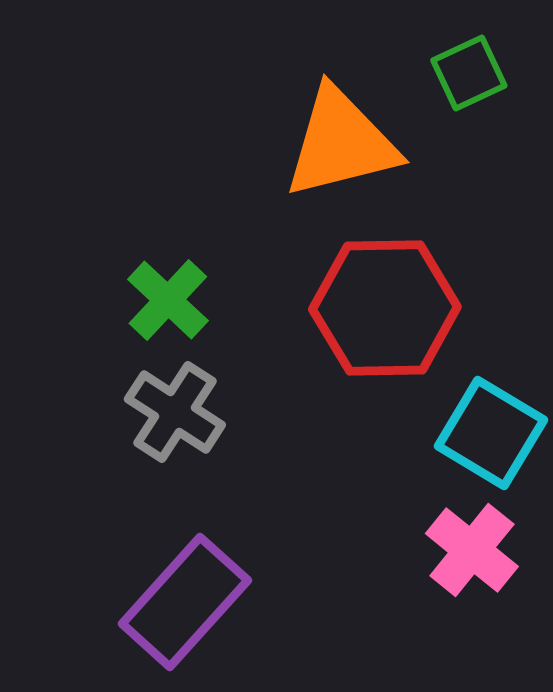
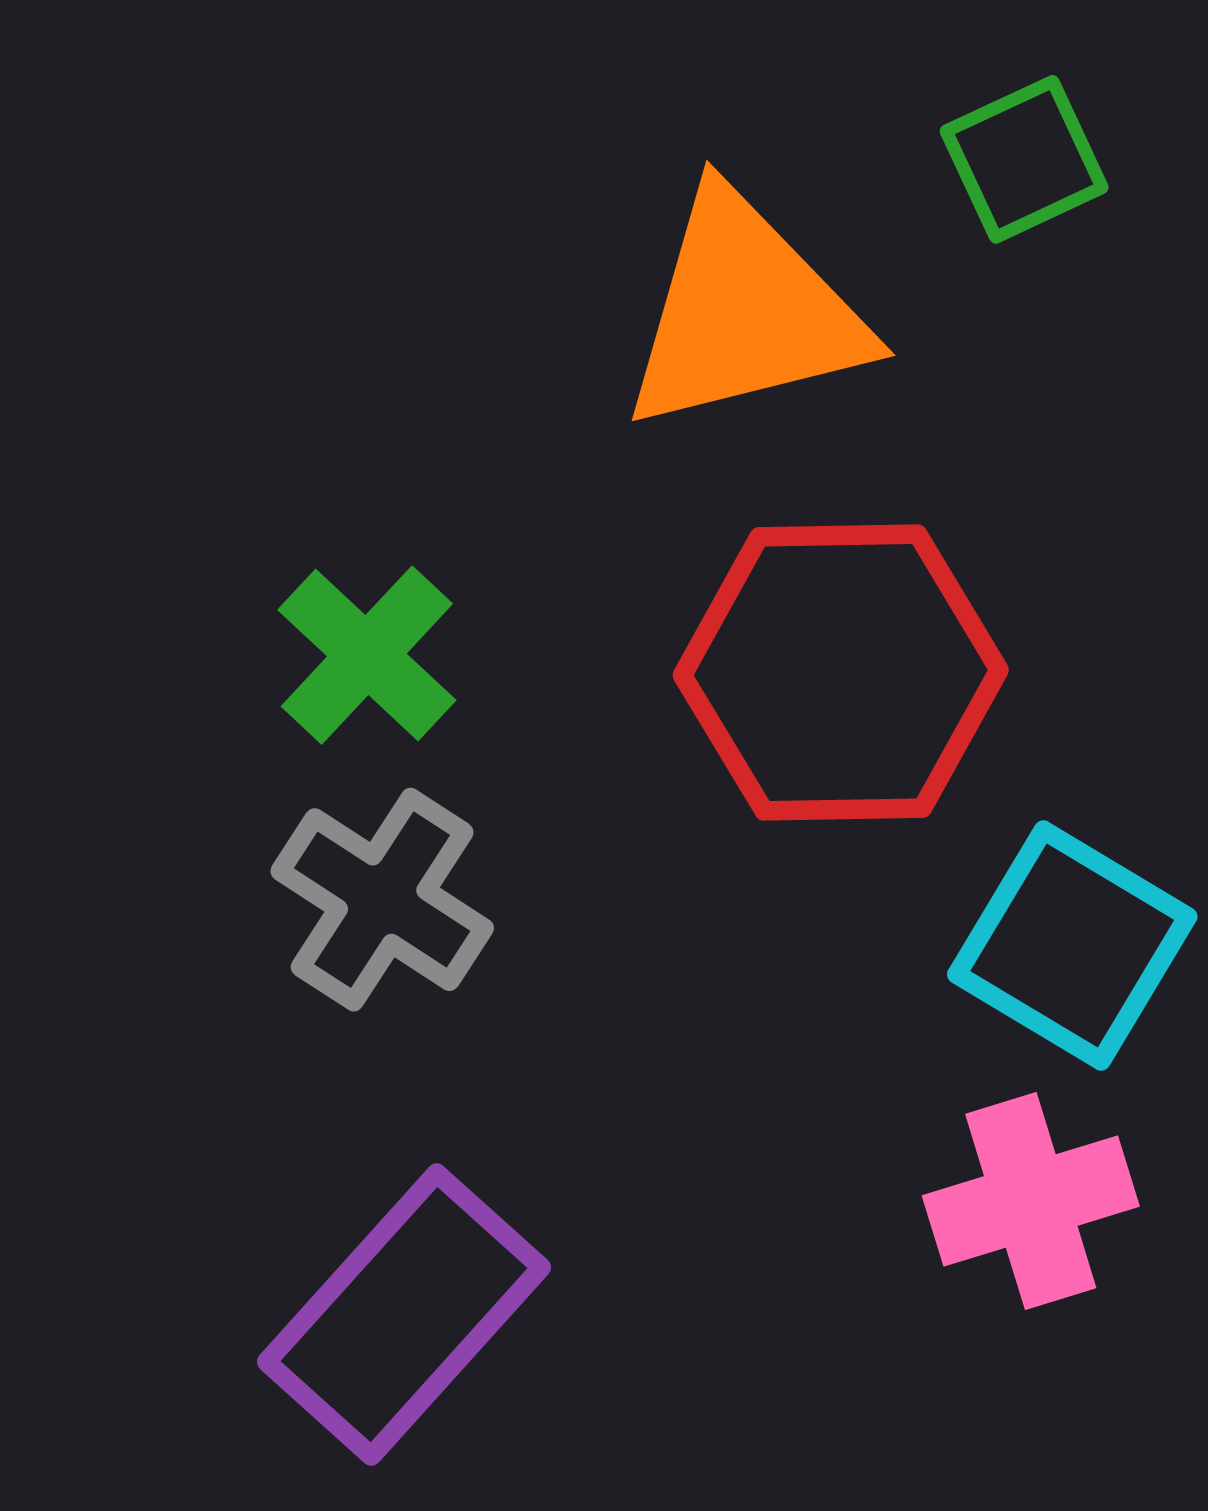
pink cross: (472, 550) -> (1031, 1201), turned 34

